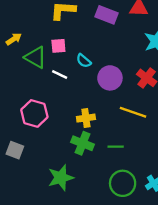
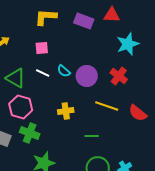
green triangle: (36, 57) -> (16, 78), moved
cyan semicircle: (84, 61) -> (64, 71), moved
green cross: (82, 143) -> (30, 133), moved

